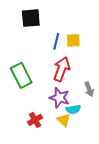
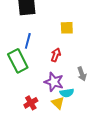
blue line: (56, 41) -> (28, 41), moved
red arrow: (62, 69) -> (56, 55), size x0.6

